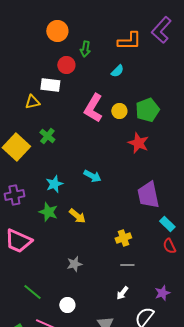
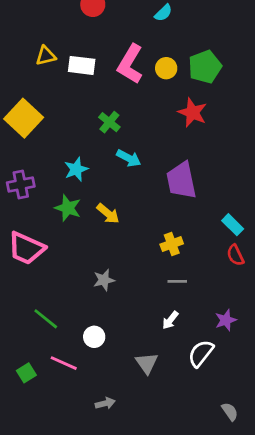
white rectangle: (50, 85) -> (82, 65), moved
green cross: (47, 136) -> (109, 122), moved
purple trapezoid: (148, 195) -> (181, 180), moved

